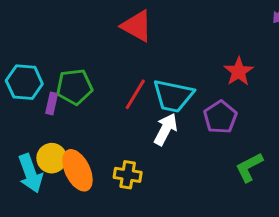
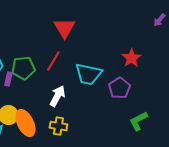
red triangle: (137, 26) -> (64, 28), turned 30
red line: (135, 94) -> (53, 61), moved
white arrow: (166, 129) -> (57, 96), moved

